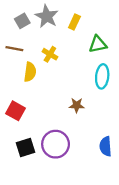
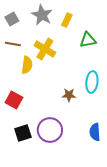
gray square: (22, 21) -> (12, 19), moved
yellow cross: (50, 54) -> (45, 49), size x1.5
cyan ellipse: (102, 76) -> (92, 82), moved

